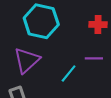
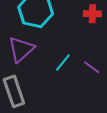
purple line: (94, 58) -> (92, 67), moved, turned 36

